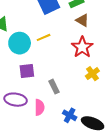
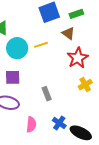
brown triangle: (82, 20) -> (68, 33), moved
purple square: (27, 71) -> (13, 77), moved
pink semicircle: (39, 107) -> (31, 124), moved

